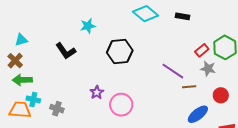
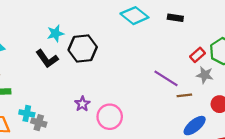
cyan star: (88, 26) -> (55, 33), moved
black hexagon: (120, 51) -> (83, 49), moved
cyan cross: (33, 99) -> (27, 113), moved

